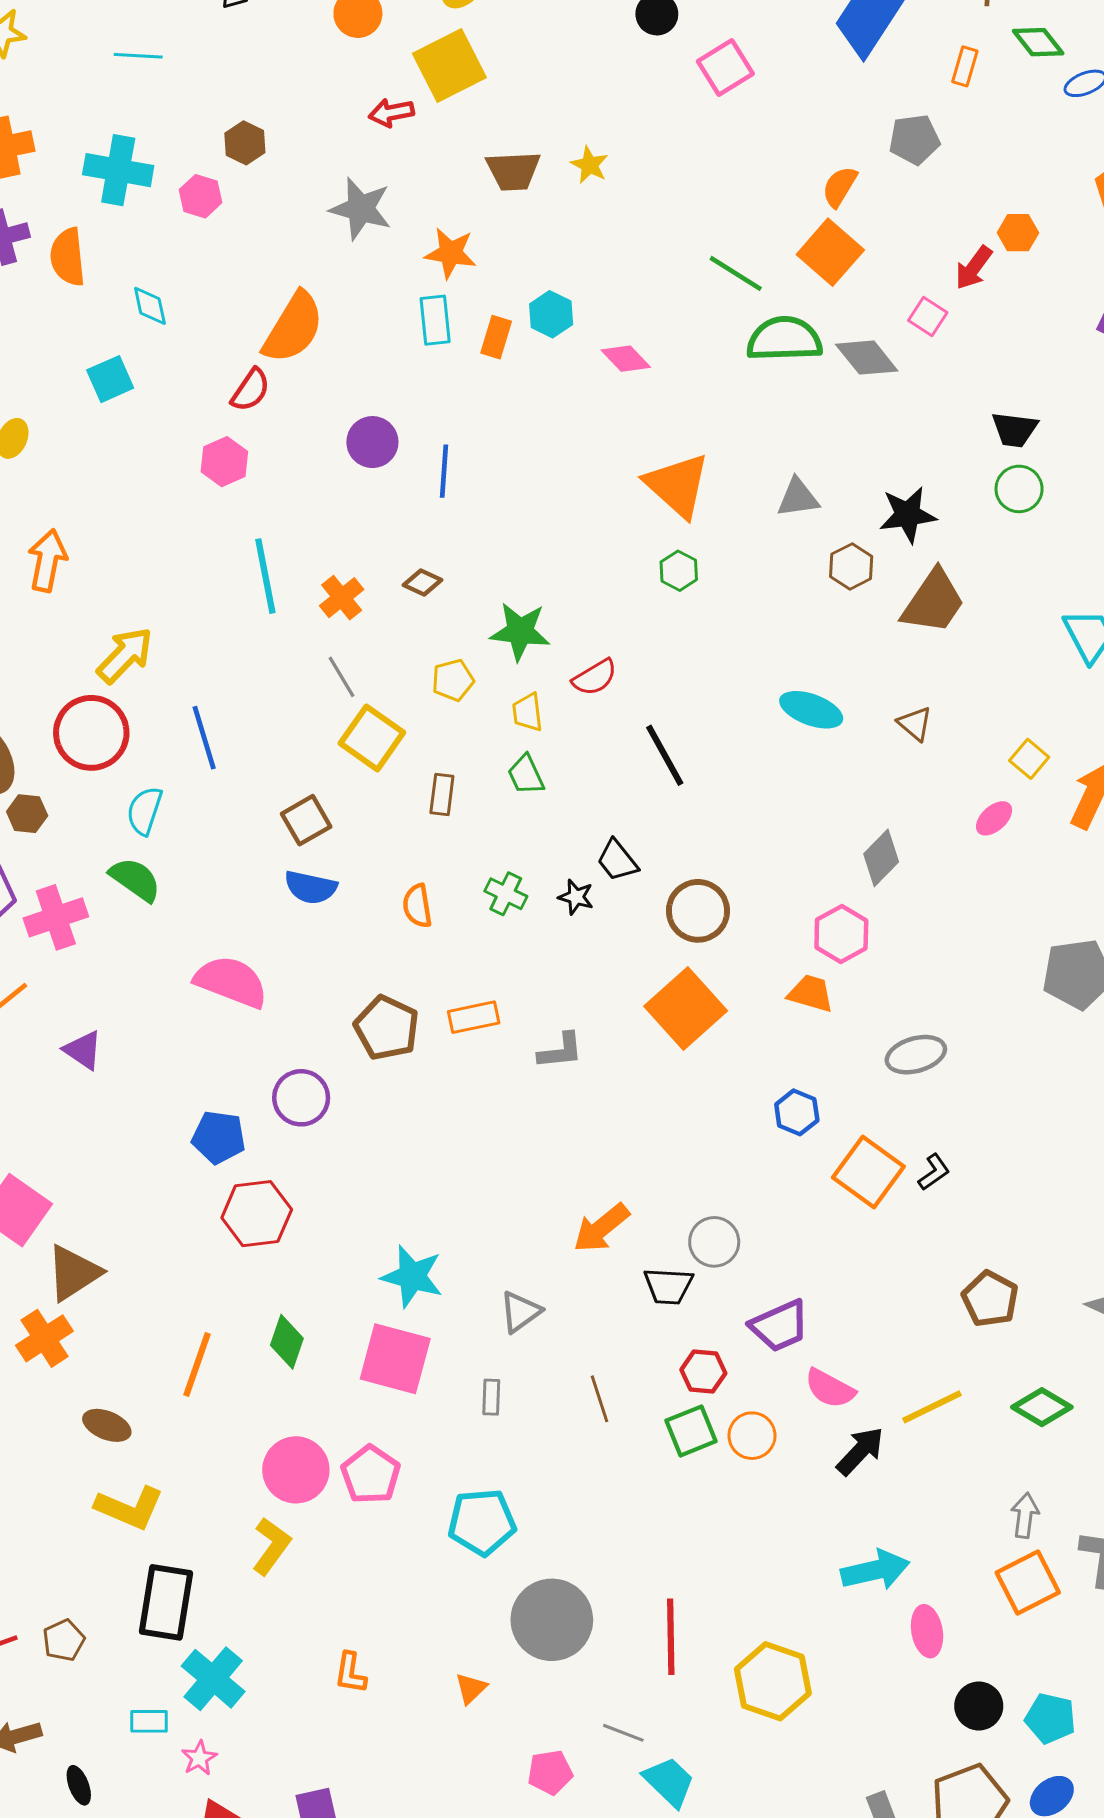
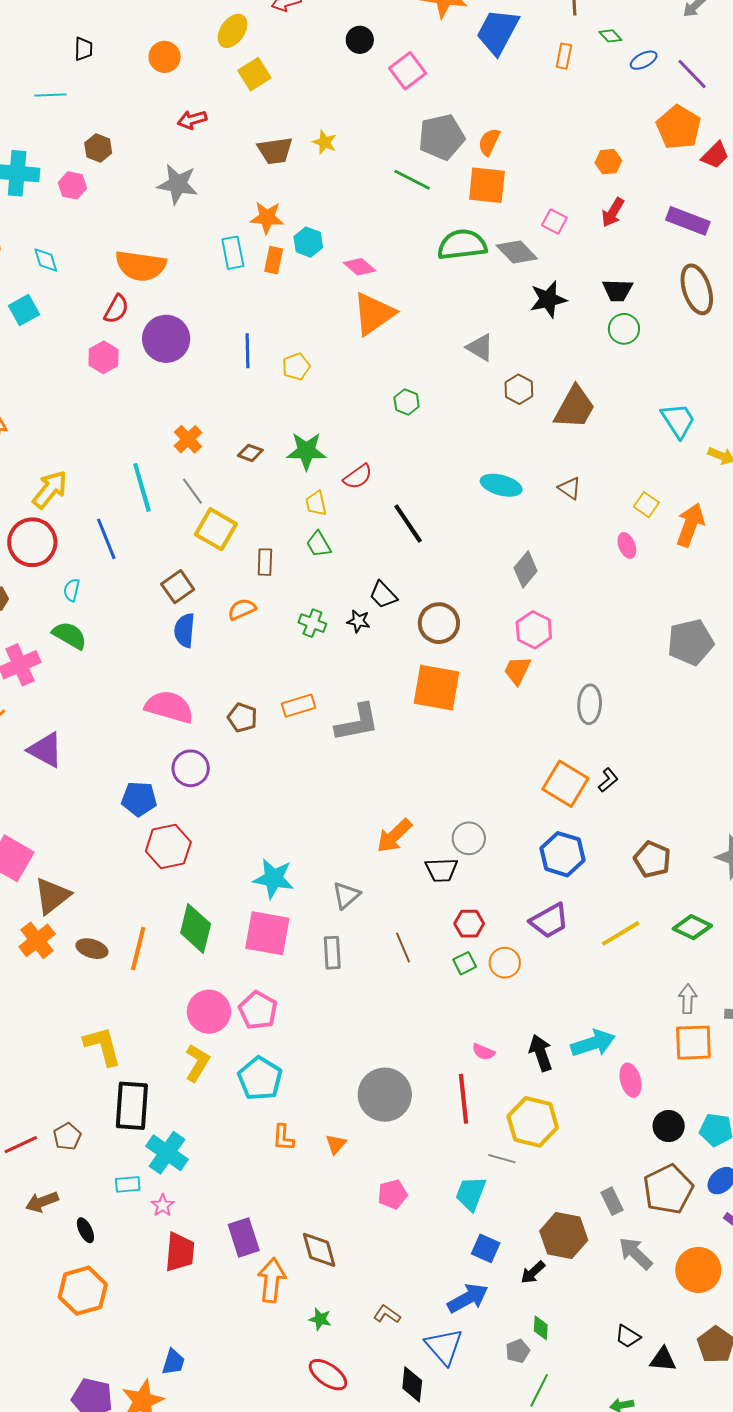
green diamond: (1038, 42) -> (610, 36), size x0.7
cyan line: (138, 56) -> (50, 95), moved
yellow square: (449, 65) -> (254, 74), moved, size x0.7
gray pentagon: (914, 139) -> (442, 137), moved, size x1.4
orange square: (830, 252) -> (487, 185), turned -30
orange star: (451, 253) -> (267, 218), moved
red arrow: (974, 268) -> (613, 212), moved
green line: (736, 273) -> (412, 180), moved
orange semicircle: (293, 328) -> (141, 266), turned 72
purple circle: (372, 442) -> (166, 339), moved, size x1.4
orange triangle: (677, 485) -> (374, 314), moved, turned 48
gray triangle: (798, 498) -> (480, 347), turned 44
black star: (908, 515) -> (548, 299), moved
cyan line: (265, 576) -> (142, 487), moved
brown diamond: (423, 582) -> (250, 453), moved
yellow pentagon: (453, 680) -> (296, 367), moved
cyan semicircle: (145, 811) -> (72, 590), size x0.7
pink ellipse: (994, 818) -> (627, 545), turned -65
gray diamond: (881, 858) -> (526, 569), moved
blue semicircle: (311, 887) -> (185, 630), turned 88
orange semicircle: (417, 906) -> (242, 609), moved, turned 80
pink semicircle: (231, 982) -> (169, 707), moved
orange trapezoid: (811, 993) -> (517, 670), turned -76
orange square: (686, 1008) -> (437, 688), turned -33
brown pentagon: (387, 1028) -> (242, 718), size x0.7
purple triangle: (83, 1050) -> (45, 750), size x1.4
gray L-shape: (560, 1051) -> (357, 723), size x1.5
gray ellipse: (916, 1055) -> (590, 704), turned -66
blue hexagon: (797, 1112) -> (563, 854), moved, size x1.5
purple trapezoid: (780, 1326) -> (549, 921), moved
green diamond: (287, 1342) -> (196, 928), size x1.4
pink semicircle: (830, 1388) -> (483, 1052), moved, size x0.7
gray rectangle: (491, 1397) -> (332, 953), size x1.4
brown ellipse: (107, 1425) -> (92, 949), moved
green square: (691, 1431) -> (465, 963), size x0.7
black arrow: (860, 1451) -> (541, 1053), moved, turned -57
yellow L-shape: (130, 1508) -> (102, 1046), turned -123
cyan pentagon: (482, 1522) -> (260, 1078), moved, turned -30
orange square: (1028, 1583) -> (693, 1043), turned 30
orange L-shape: (350, 1673) -> (283, 1138), moved
gray line: (623, 1733) -> (502, 1159), moved
cyan trapezoid: (669, 1782) -> (471, 1194), turned -108

